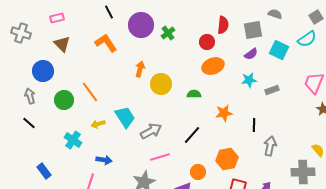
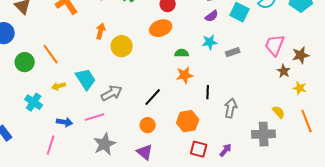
orange ellipse: (213, 66) -> (161, 28), moved
green semicircle: (194, 94) -> (182, 53), moved
black line: (254, 125) -> (208, 92), moved
pink line: (160, 157) -> (95, 117), moved
orange circle: (198, 172) -> (148, 125), moved

